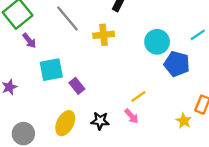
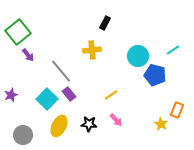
gray line: (68, 19) -> (61, 71), moved
cyan square: (51, 70) -> (47, 99), moved, turned -35
yellow line: (138, 96) -> (111, 95), moved

